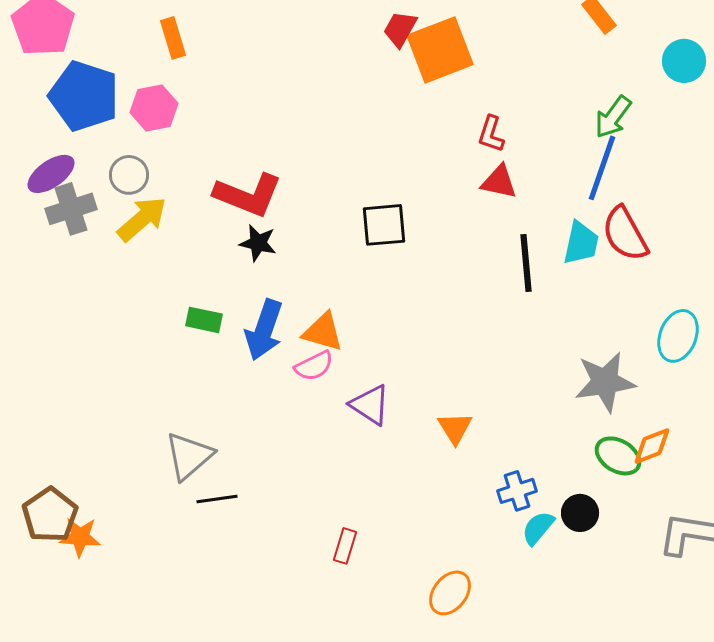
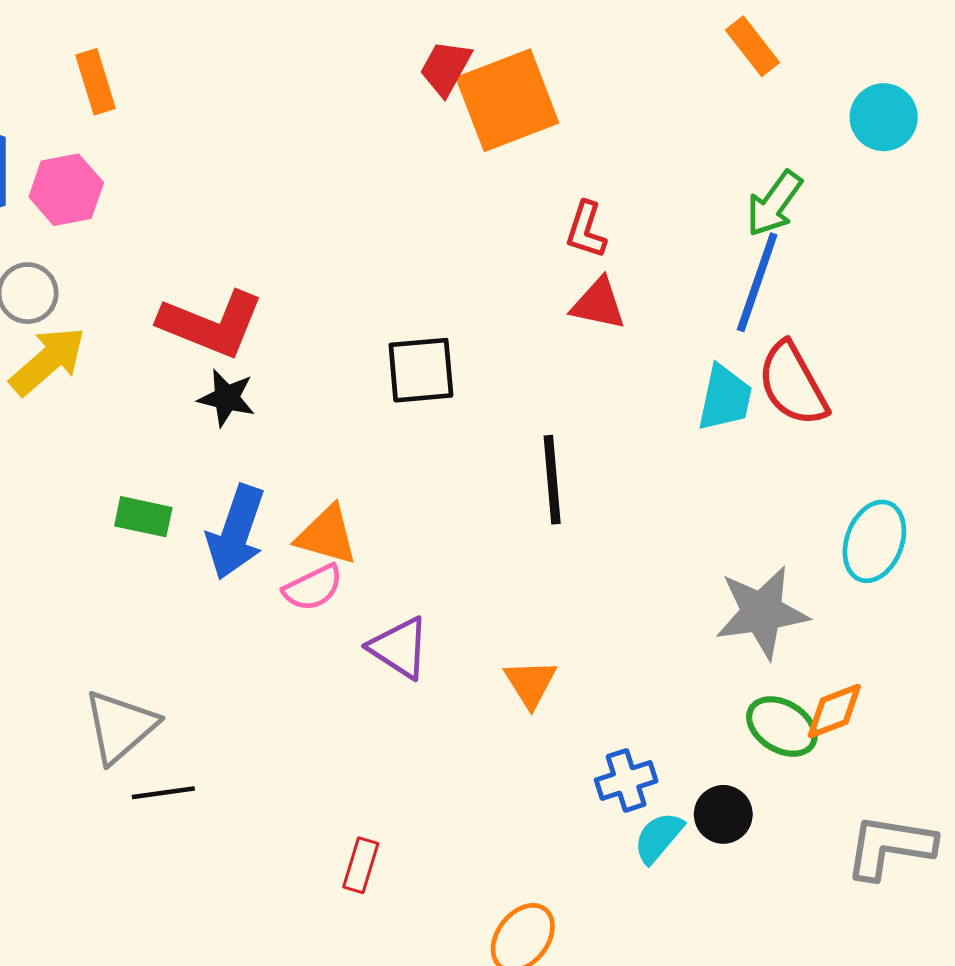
black line: (526, 263) -> (552, 480), moved

